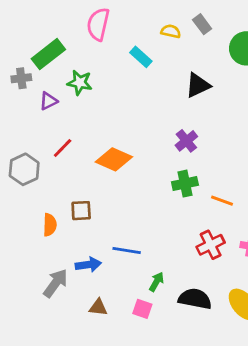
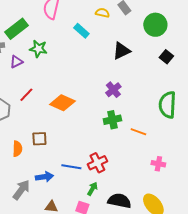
red cross: (211, 245) -> (97, 163), moved

